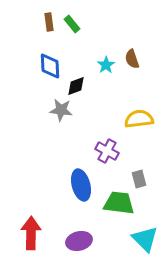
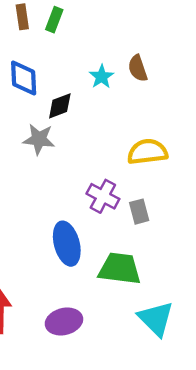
green rectangle: (72, 24) -> (54, 20), turned 60
gray rectangle: (139, 179) -> (139, 212), moved

